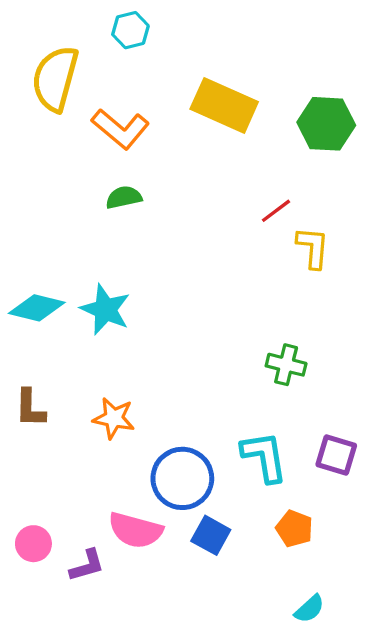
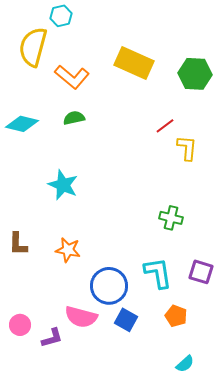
cyan hexagon: (130, 30) -> (61, 16), moved
cyan diamond: (37, 308) -> (22, 124), moved

